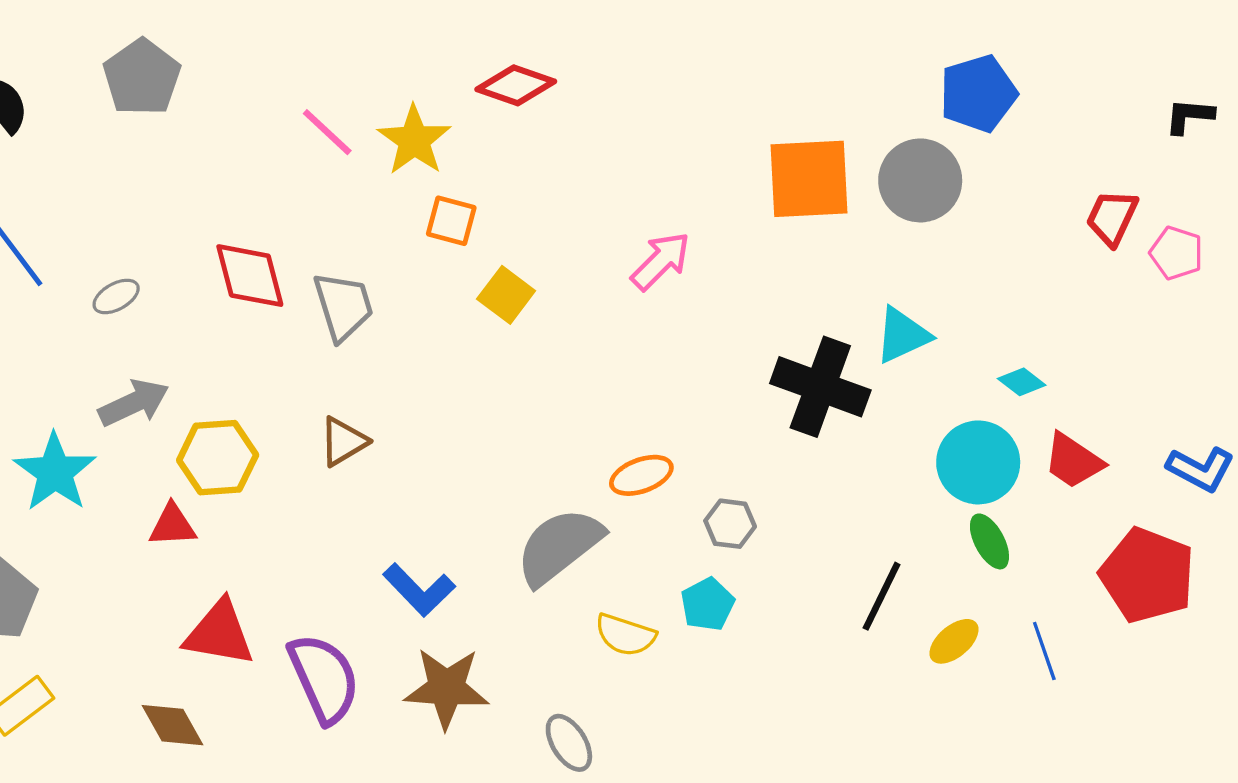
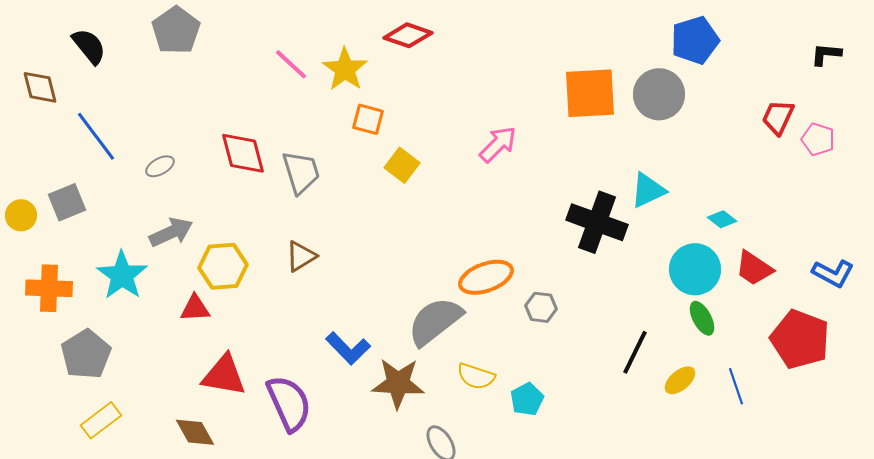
orange ellipse: (641, 475) -> (486, 277), size x1.4
cyan pentagon: (707, 604) -> (527, 399), moved
brown star: (446, 688) -> (398, 383), moved

